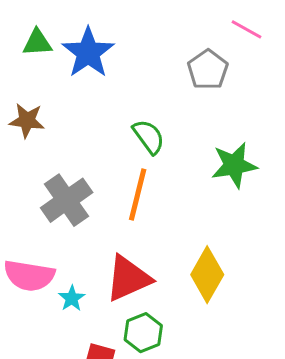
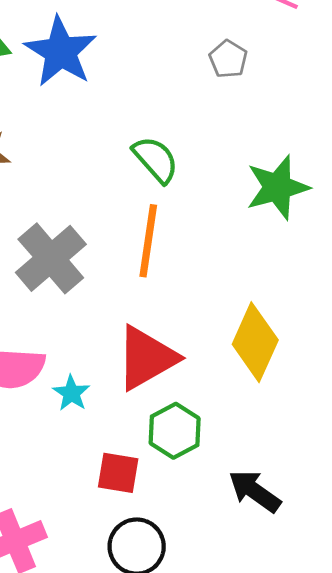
gray pentagon: (208, 70) -> (228, 59), size x0.7

